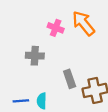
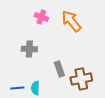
pink cross: (56, 28) -> (41, 17), moved

